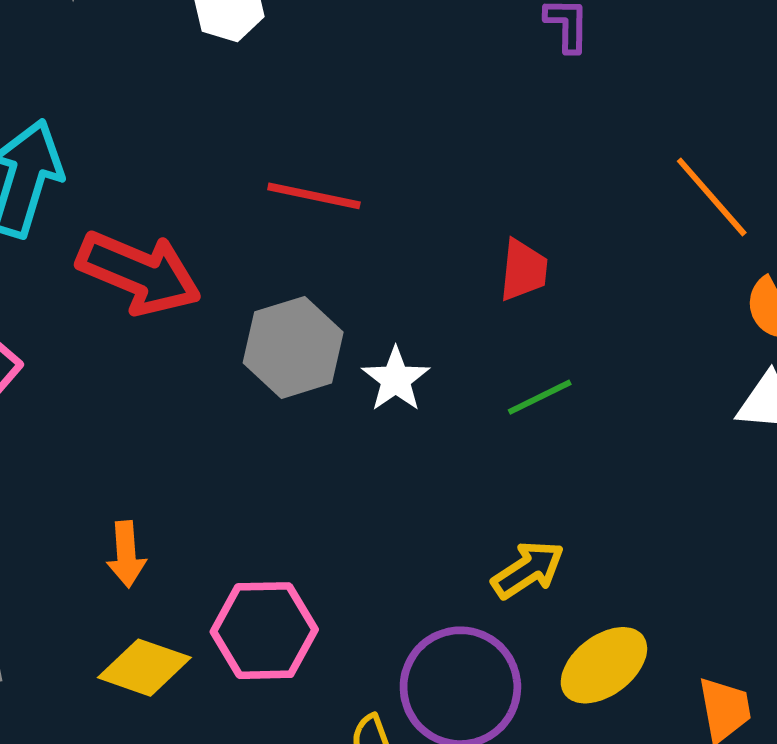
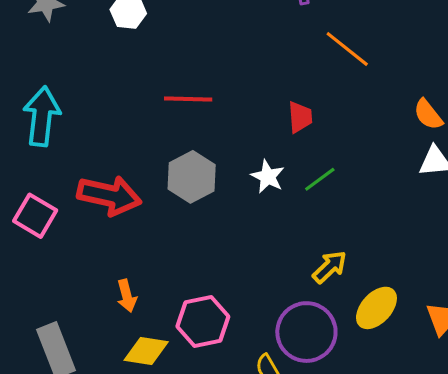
orange line: (712, 197) -> (347, 49), moved
red arrow: (139, 273) -> (109, 195), moved
white star: (396, 379) -> (268, 177), moved

